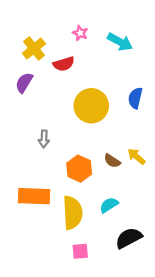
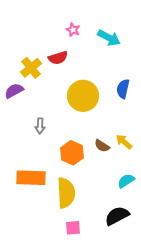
yellow cross: (34, 48) -> (31, 68), moved
purple semicircle: (24, 83) -> (14, 91), moved, turned 30
cyan semicircle: (109, 205) -> (126, 181), moved

